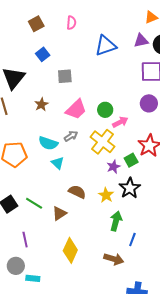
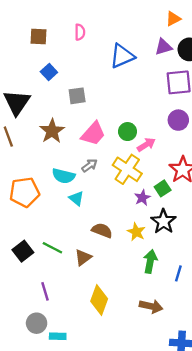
brown square: (36, 24) -> (39, 37), turned 35
brown star: (41, 104) -> (52, 131), size x1.5
blue line: (132, 240) -> (178, 273), moved

